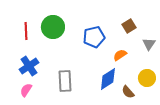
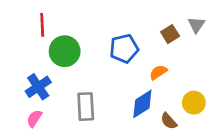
green circle: (53, 27) -> (65, 51), moved
red line: (26, 31) -> (42, 25), moved
gray triangle: (149, 44) -> (196, 25), moved

